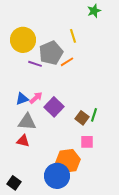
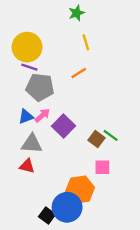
green star: (94, 11) -> (76, 13), moved
gray pentagon: (51, 53) -> (40, 87), moved, turned 30
purple line: (35, 64) -> (29, 67), moved
green line: (94, 115) -> (111, 135), turned -72
black square: (14, 183) -> (47, 216), moved

